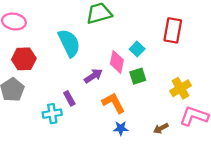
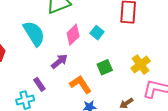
pink diamond: (117, 62) -> (73, 35), moved, turned 40
green square: (138, 76) -> (105, 67), moved

